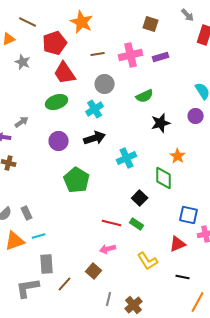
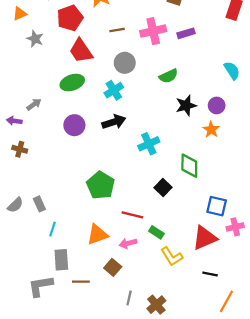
purple circle: (196, 116) -> (217, 105), moved
orange star: (178, 156) -> (211, 130), moved
green pentagon: (77, 180) -> (101, 185), moved
green rectangle: (137, 224) -> (156, 232), moved
cyan line: (39, 236) -> (53, 229), turned -56
orange triangle: (15, 241) -> (97, 235), moved
red triangle: (178, 244) -> (205, 238), size x1.4
brown line: (65, 284) -> (81, 282), turned 49

